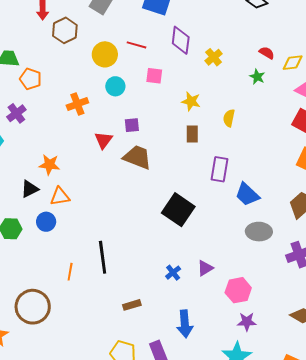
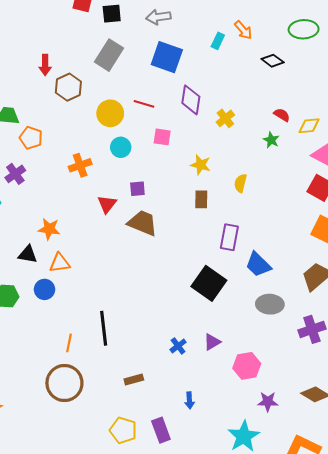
black triangle: (30, 189) -> (28, 254), turned 36
black square: (178, 210) -> (209, 283), moved
brown circle: (33, 307) -> (64, 383), moved
purple star: (247, 322) -> (268, 402), moved
blue arrow: (185, 324) -> (189, 400), size x0.6

